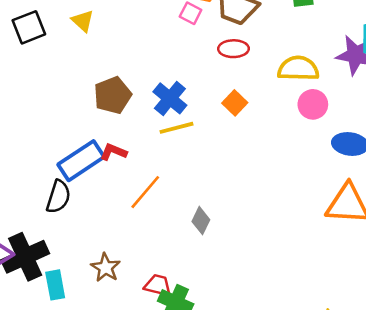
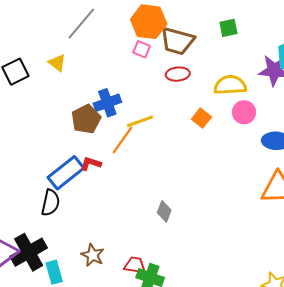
blue cross: (170, 98) -> (107, 103), moved, turned 36
orange square: (235, 103) -> (201, 118), moved
yellow line: (177, 128) -> (140, 121), moved
orange line: (145, 192) -> (123, 140), moved

